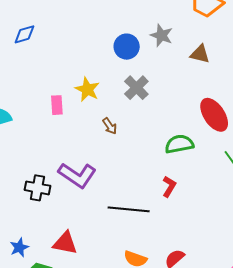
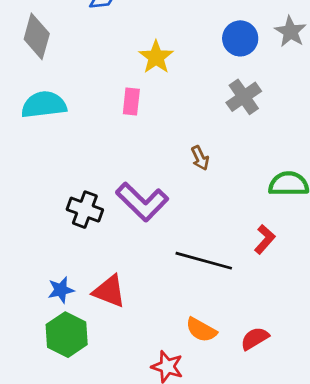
yellow star: (87, 89) -> (156, 57), moved
brown arrow: (110, 126) -> (200, 158), moved
blue star: (19, 247) -> (61, 290), moved

